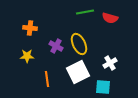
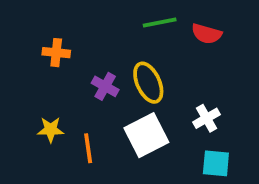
yellow star: (27, 56) -> (51, 130), moved
cyan square: (103, 87) -> (216, 163), moved

